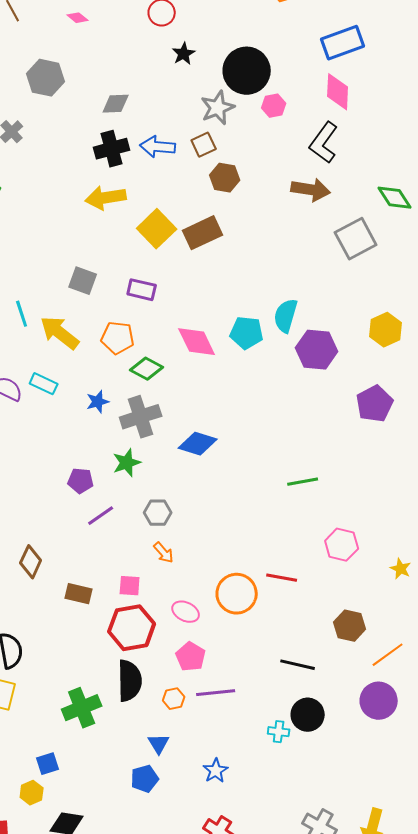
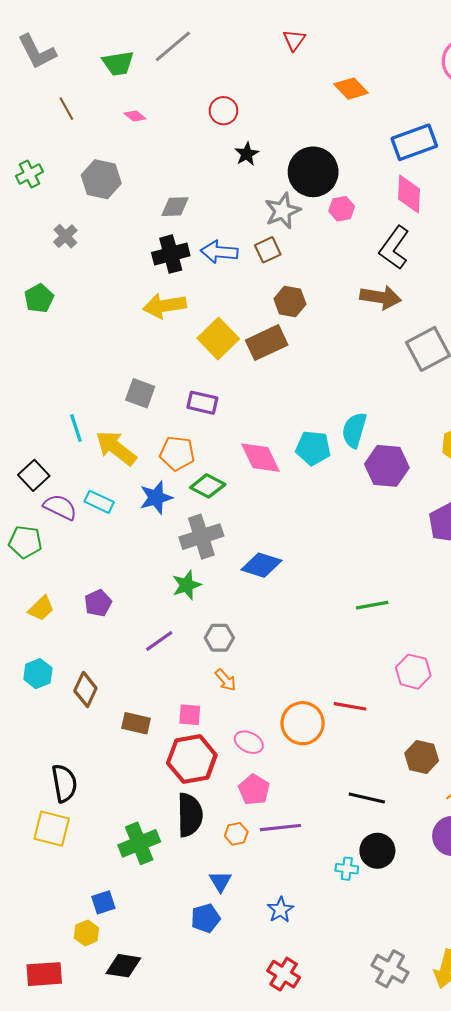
brown hexagon: (225, 178) -> (290, 302), moved
blue star: (98, 402) -> (156, 498), moved, size x1.4
purple pentagon: (81, 481) -> (98, 603), moved, turned -30

